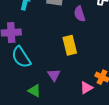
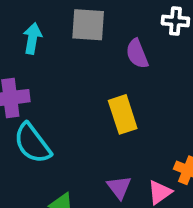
purple triangle: (54, 75) -> (119, 187), moved

